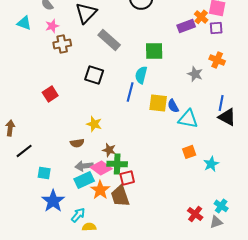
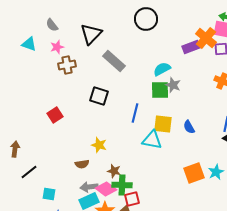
orange cross: (201, 17) -> (206, 38), size x1.5
green square: (154, 51) -> (160, 90), moved
gray star: (195, 74) -> (173, 85), moved
cyan semicircle: (141, 75) -> (162, 69), moved, turned 48
blue semicircle: (173, 106) -> (189, 127), moved
cyan triangle: (188, 119) -> (152, 140), moved
orange square: (189, 152) -> (194, 173), size x1.5
cyan star: (211, 164) -> (216, 172), moved

